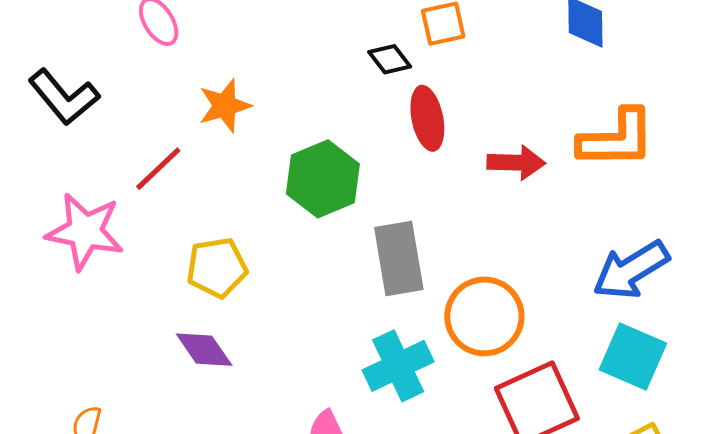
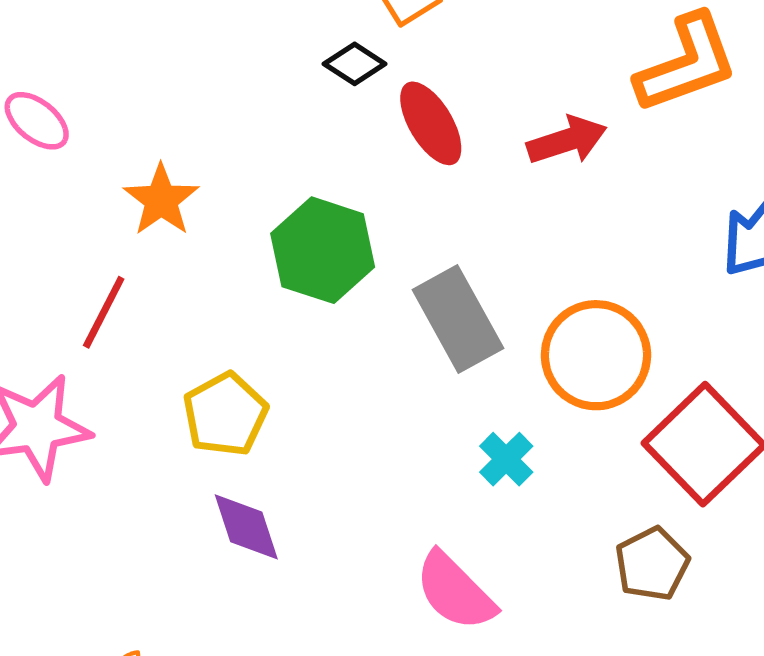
purple diamond: (204, 350) -> (246, 527), turned 36
cyan cross: (398, 366) -> (506, 459), size x0.6

